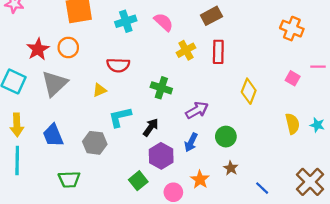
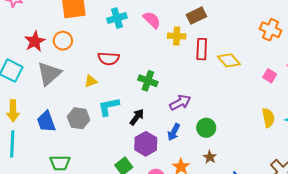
yellow cross: (186, 50) -> (177, 36), moved, turned 30
yellow diamond: (249, 91) -> (229, 60), moved, turned -65
gray hexagon: (95, 143) -> (79, 118), moved

